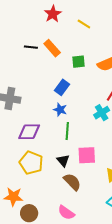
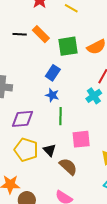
green square: (79, 62) -> (68, 46), size x1.5
black triangle: (63, 161) -> (49, 150), moved

